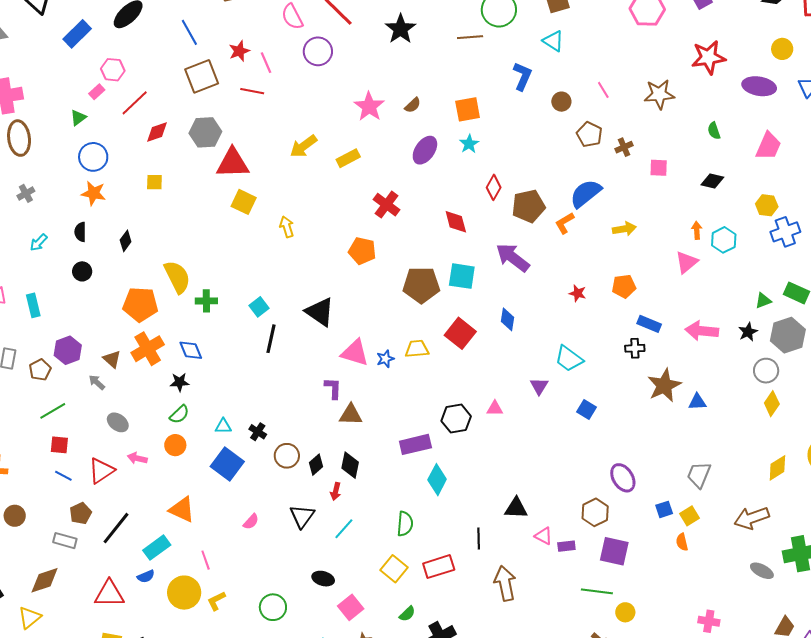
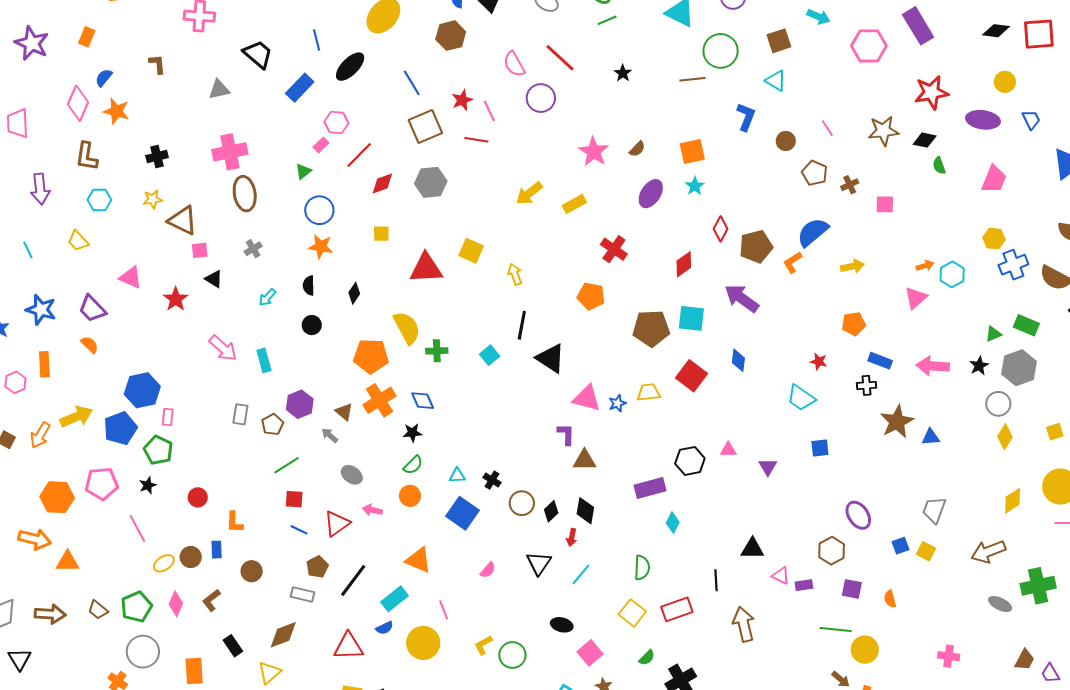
black star: (401, 29) -> (623, 73), size x0.6
red triangle: (233, 163) -> (426, 268), moved
black diamond: (712, 181) -> (925, 140), moved
red diamond: (456, 222) -> (684, 264), turned 72
orange arrow: (697, 230) -> (925, 266), turned 78
red star: (578, 293) -> (819, 361), moved
black line: (271, 339) -> (522, 325), moved
purple triangle: (539, 386) -> (768, 467), moved
blue square: (586, 409) -> (820, 448), turned -36
cyan diamond: (437, 480) -> (673, 523), size x0.7
yellow square: (689, 516) -> (926, 551), turned -30
orange semicircle: (682, 542) -> (890, 599), moved
purple square: (614, 551) -> (852, 589), size x0.7
yellow L-shape: (216, 601) -> (483, 645), moved
yellow circle: (625, 612) -> (865, 650), size x1.4

